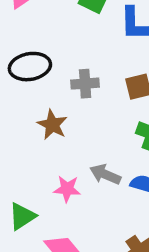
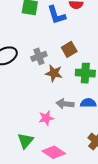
brown star: (52, 125) -> (54, 73), moved

